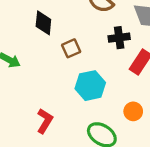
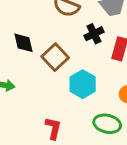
brown square: (71, 48) -> (55, 57), size x1.5

